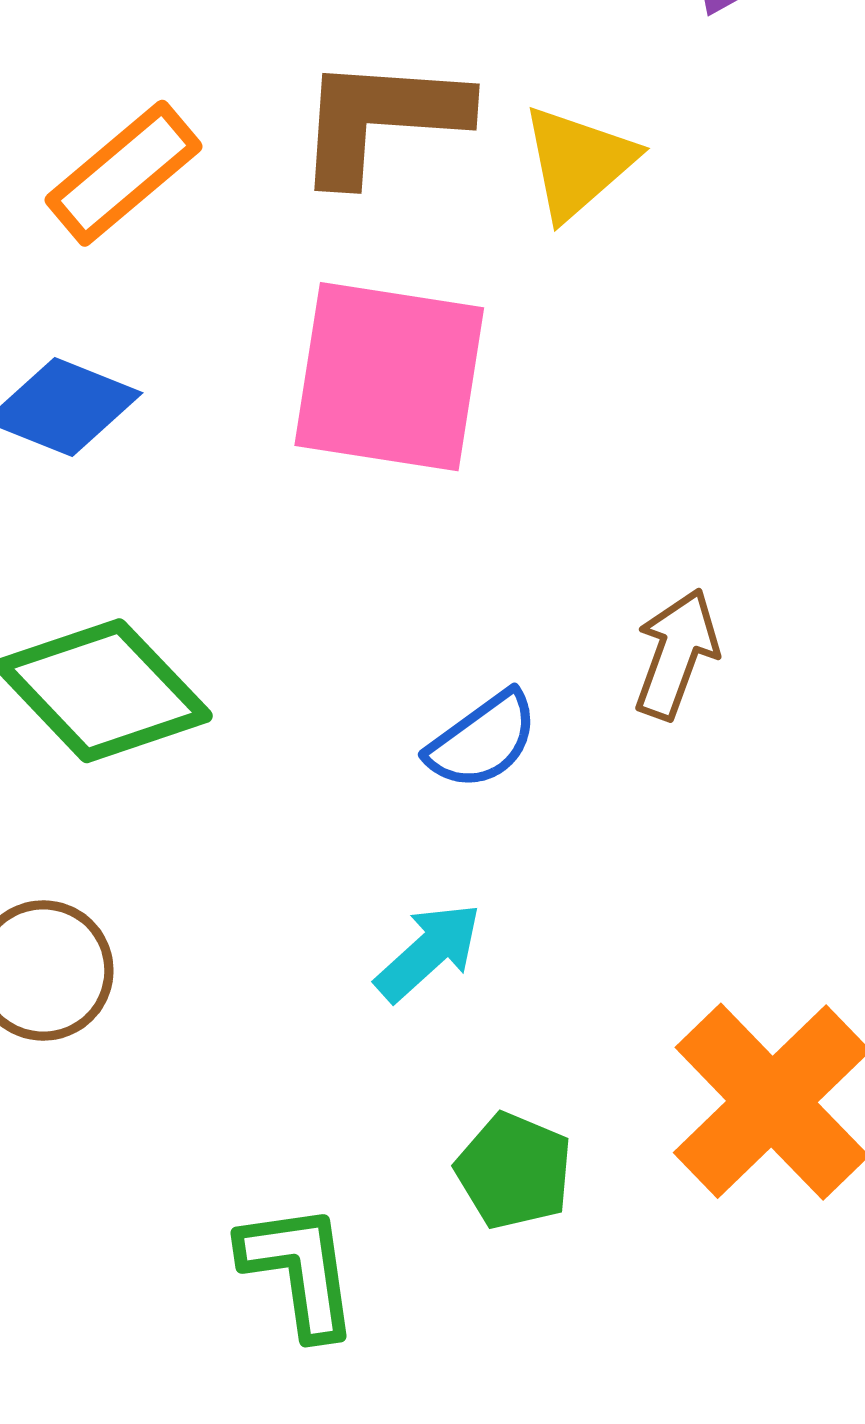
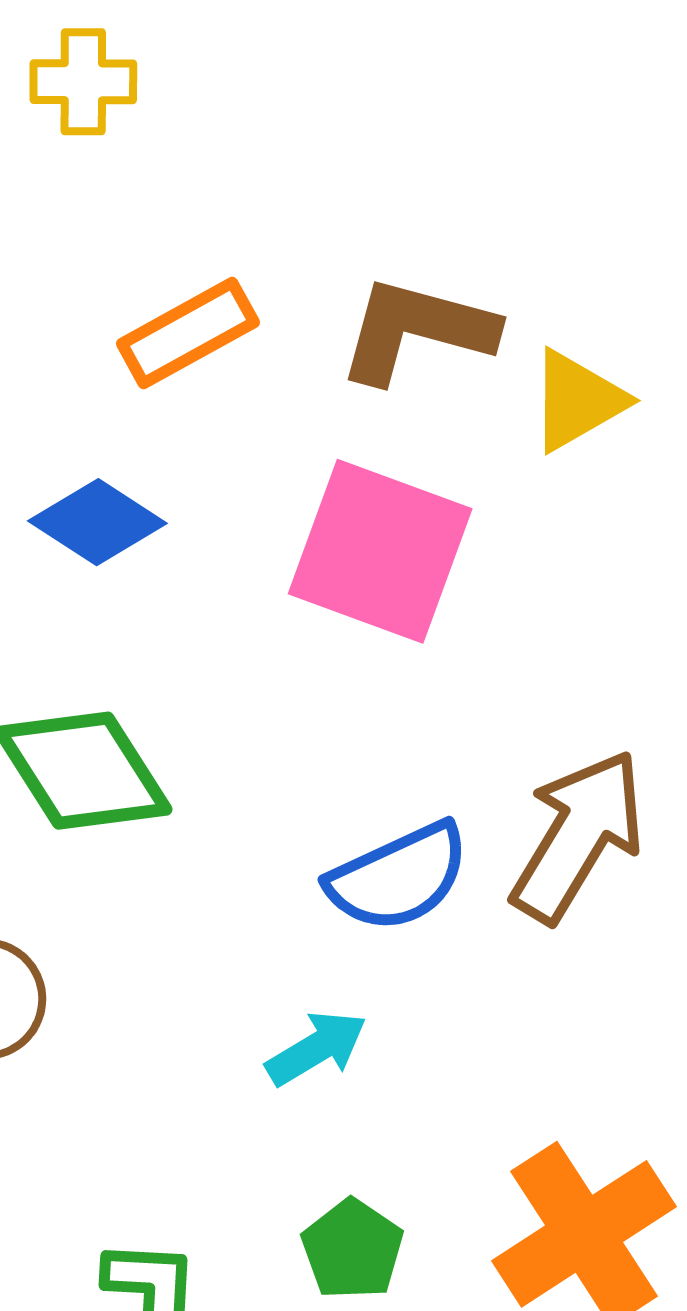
brown arrow: (676, 654) -> (578, 836), size x1.6
blue semicircle: (483, 740) -> (398, 877), size x1.4

